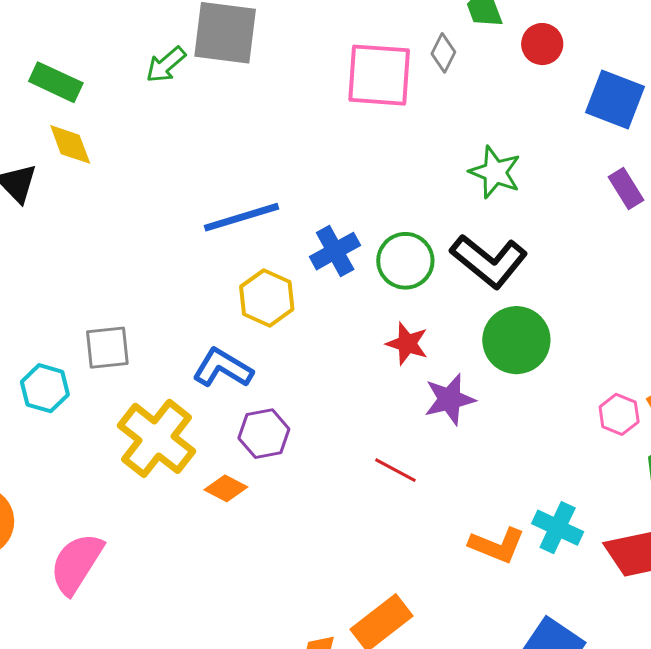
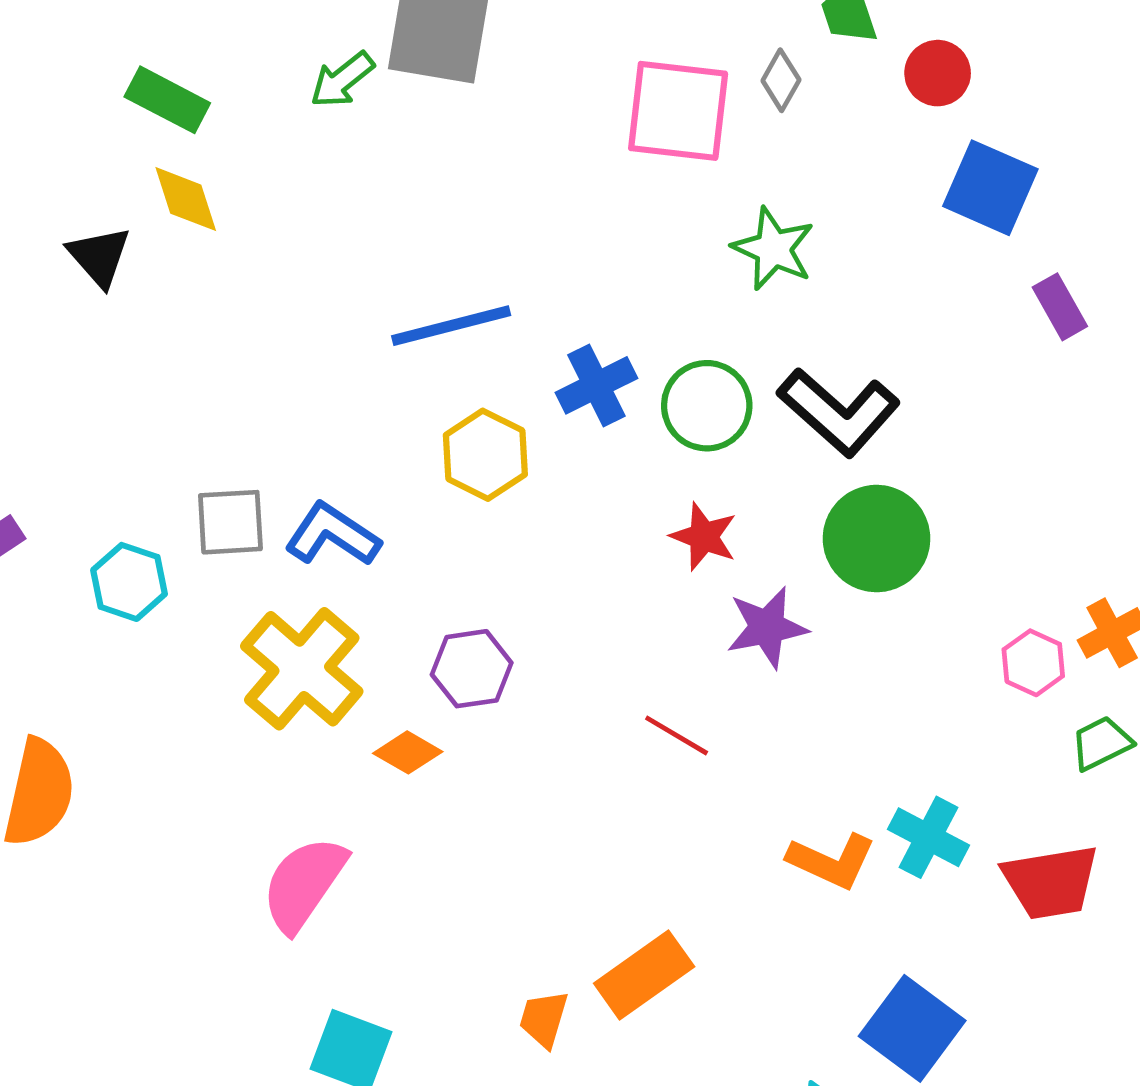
blue square: (615, 99) -> (990, 188), moved
green star: (495, 172) -> (773, 249), moved
blue L-shape: (223, 368) -> (332, 535), moved
pink semicircle: (76, 563) -> (304, 884), moved

